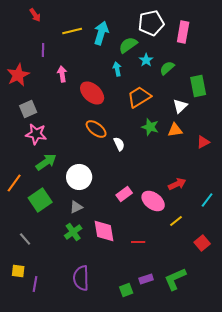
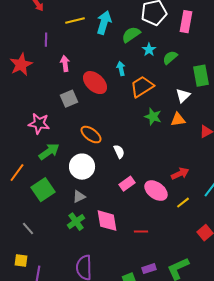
cyan arrow: (117, 69) -> (121, 69), moved
gray square: (28, 109) -> (69, 99), moved
orange ellipse: (96, 129) -> (91, 135), moved
white semicircle: (119, 144) -> (119, 152), moved
yellow line: (176, 221) -> (183, 203), moved

